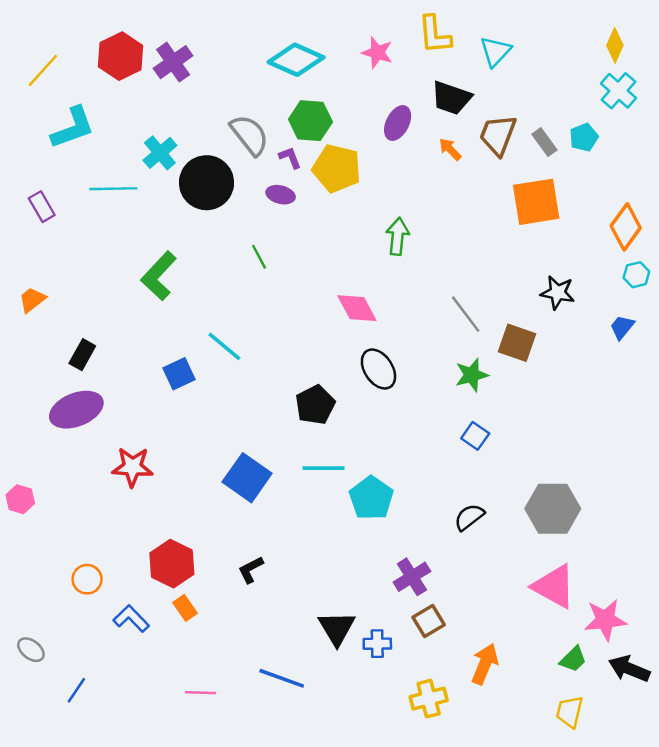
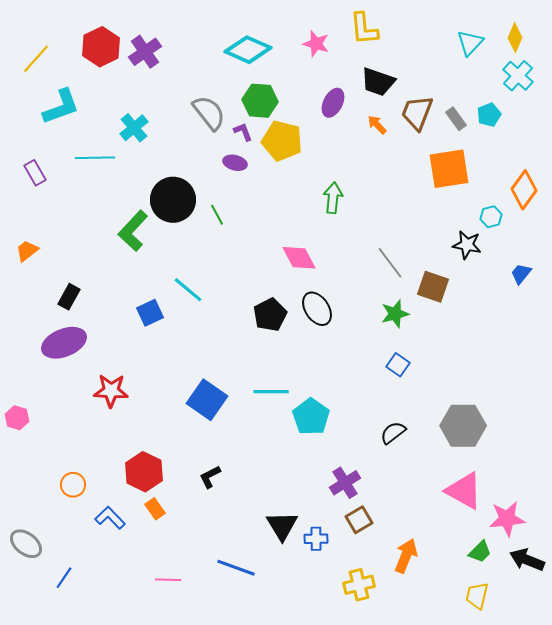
cyan triangle: (495, 51) -> (470, 43), moved
black circle: (206, 183) -> (173, 200), moved
cyan hexagon: (636, 275) -> (491, 217), moved
black pentagon: (315, 405) -> (270, 315), moved
gray ellipse: (31, 650) -> (26, 544), size x1.4

